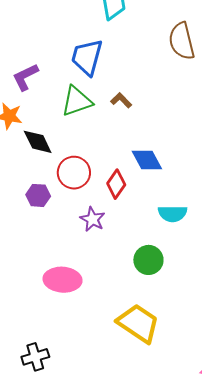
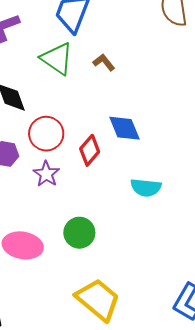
green triangle: (77, 101) -> (57, 59), turned 48
purple star: (92, 219) -> (46, 174), moved
green circle: (148, 260) -> (79, 233), moved

